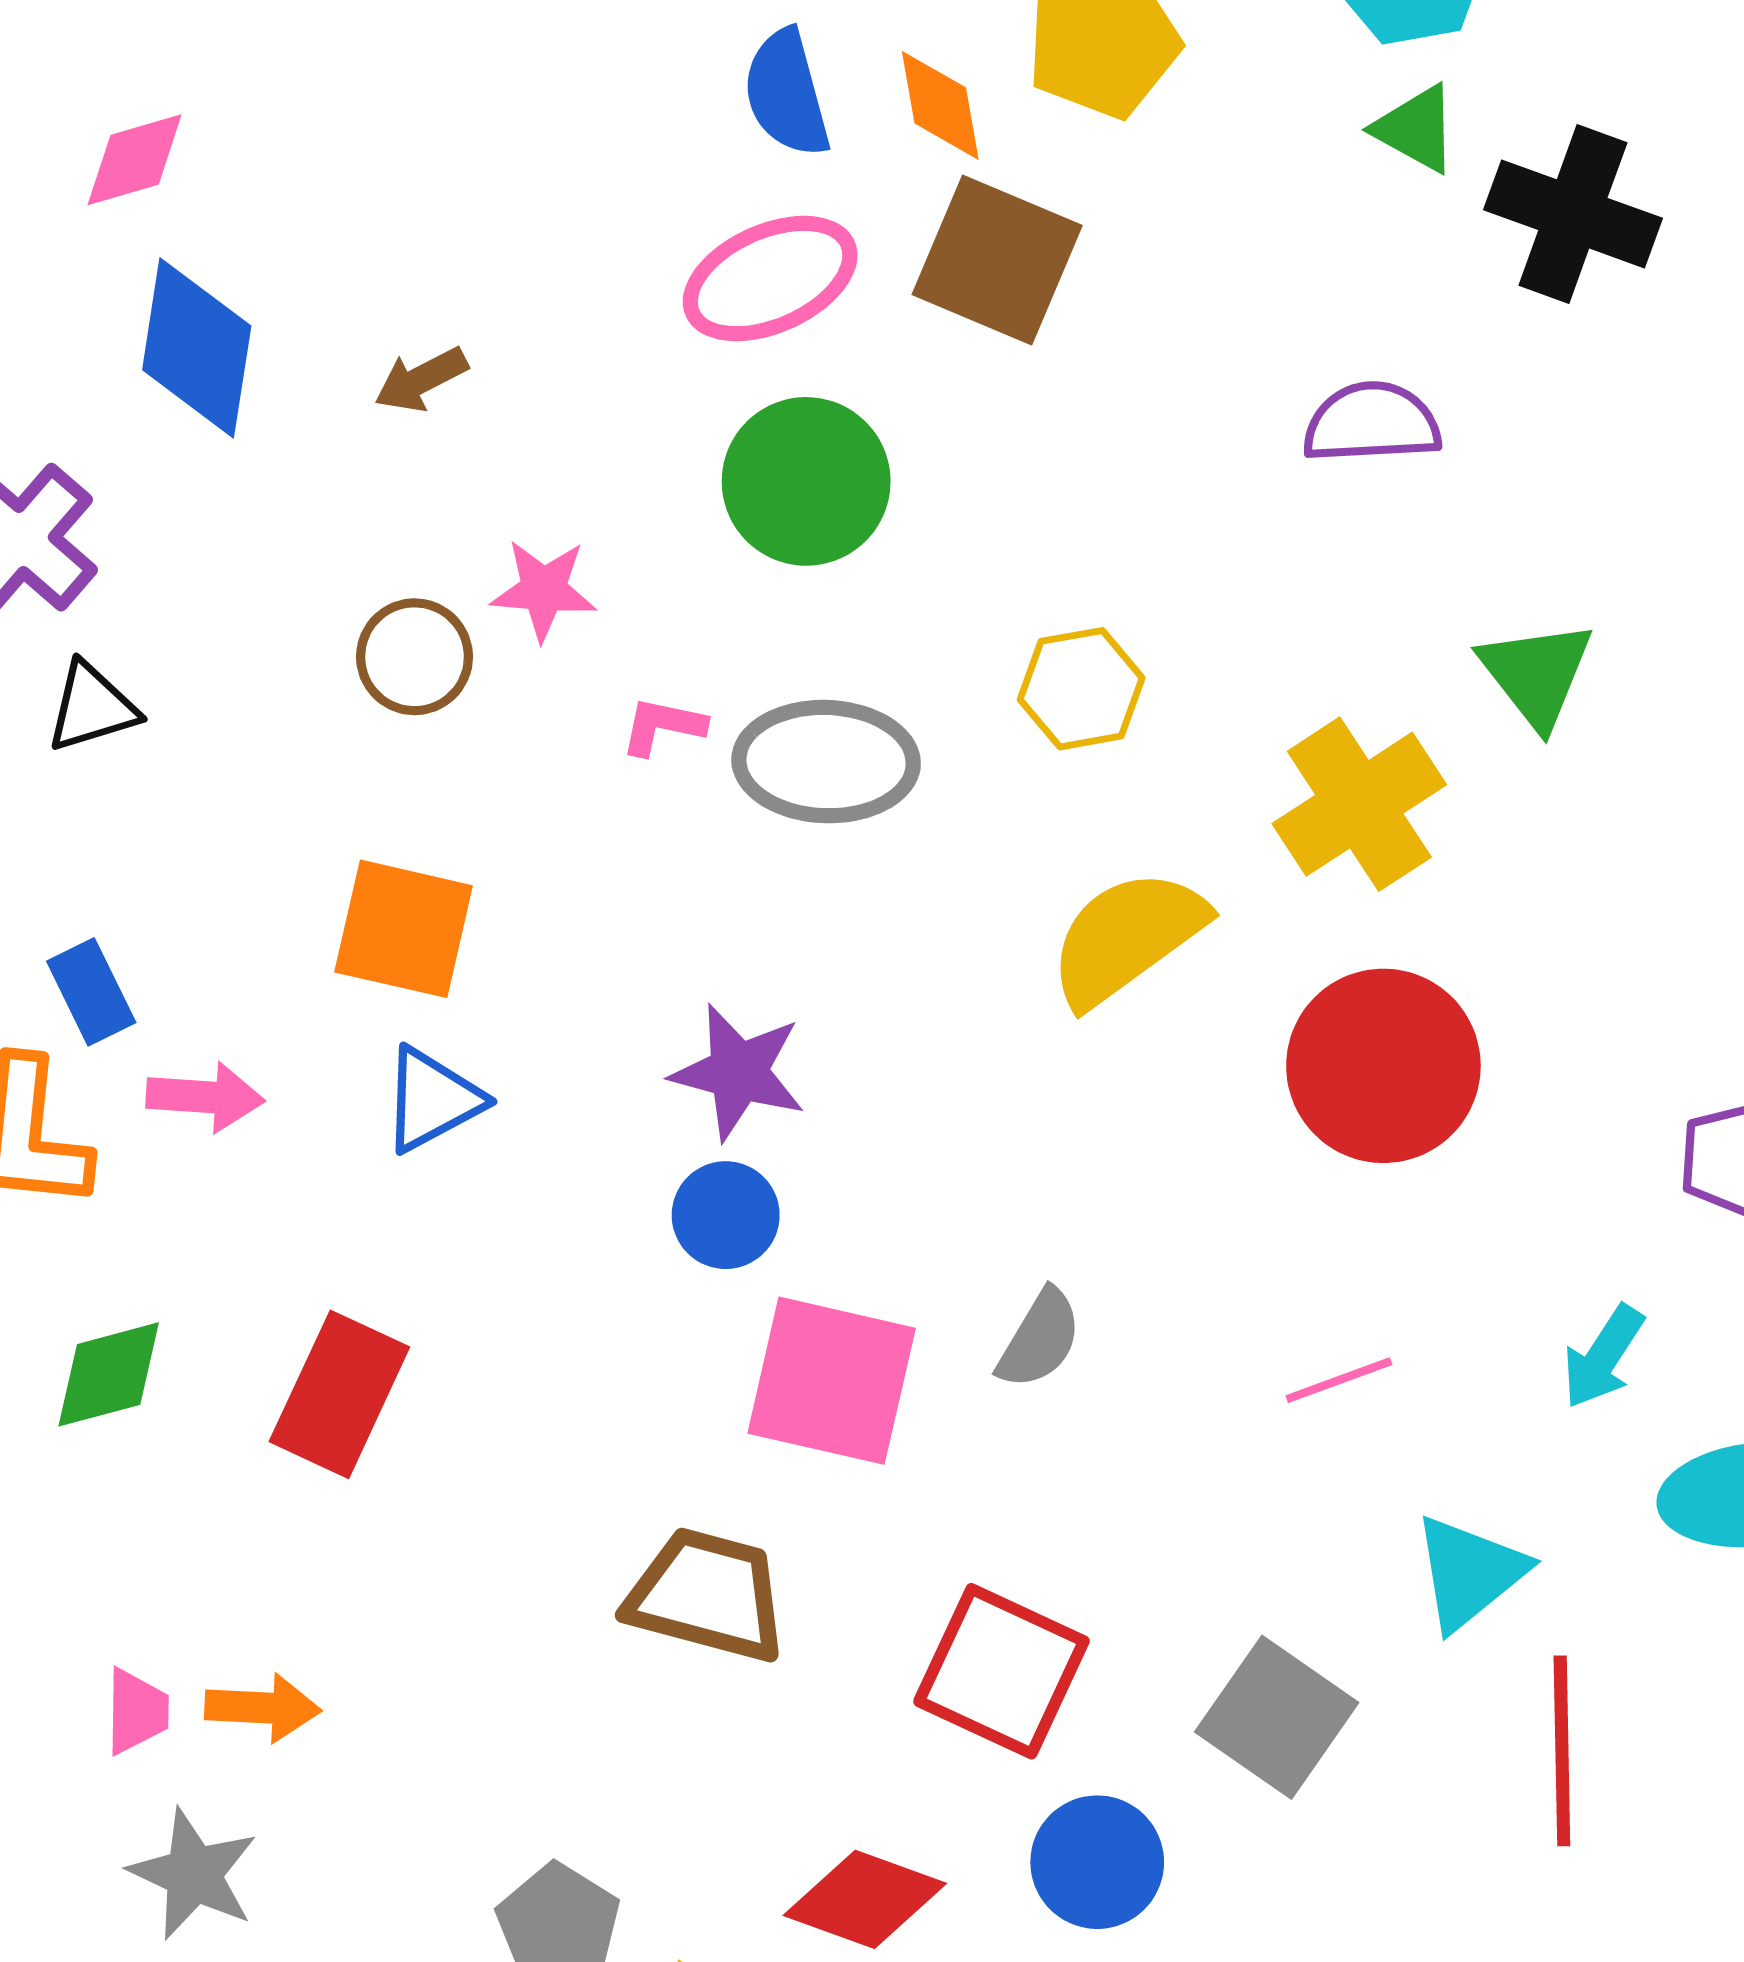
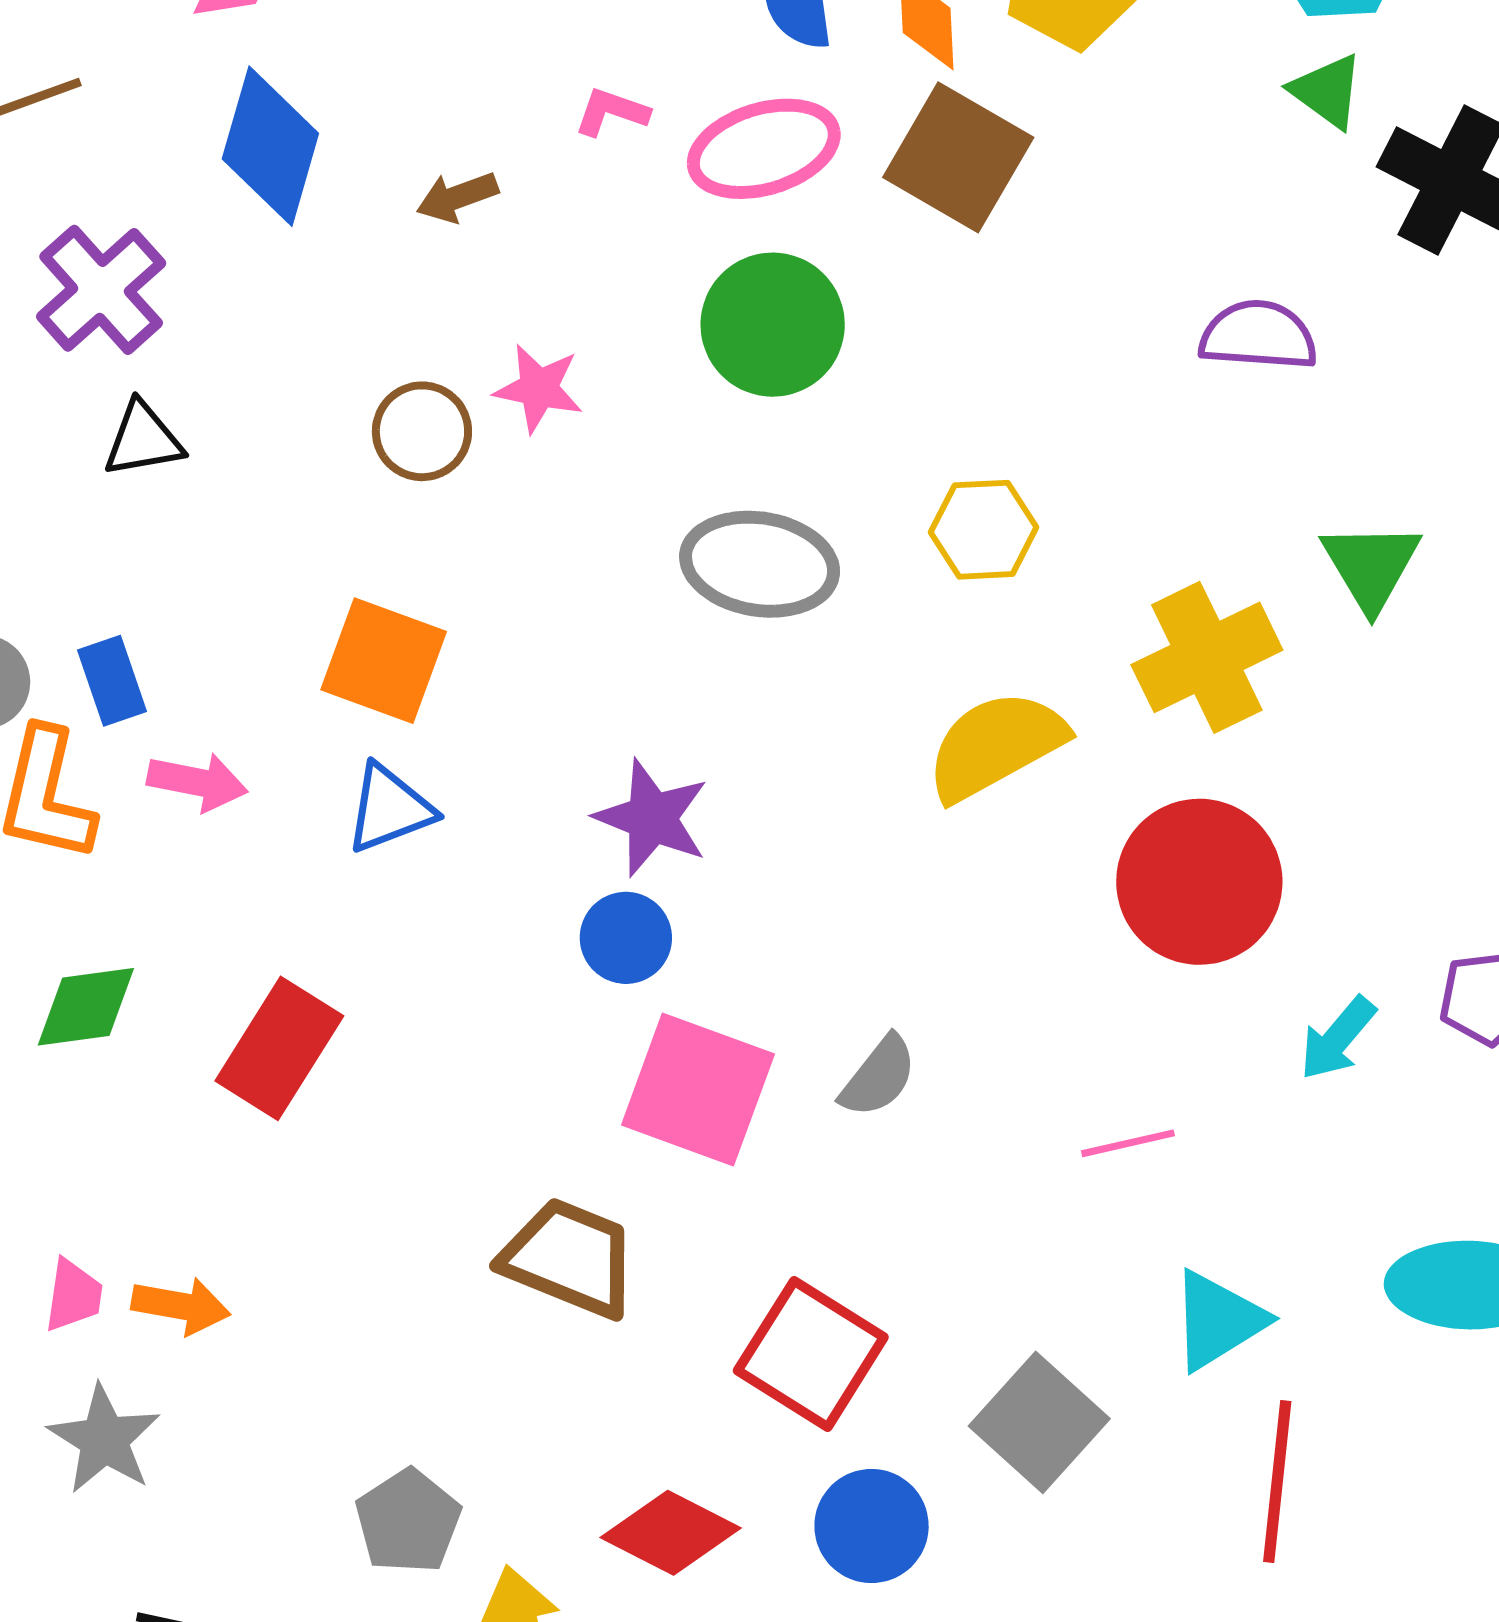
pink L-shape: (663, 726) -> (611, 112), moved
cyan arrow: (1603, 1357) -> (1338, 1038), moved

